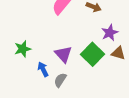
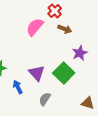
brown triangle: (118, 53) -> (88, 103), moved
gray semicircle: (60, 80) -> (45, 99), moved

